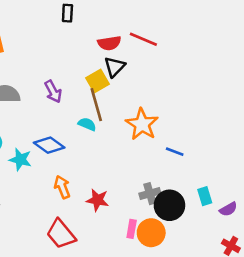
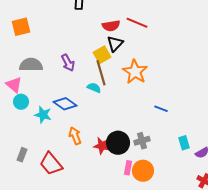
orange star: (142, 124) -> (135, 72), moved
black circle: (169, 205) -> (118, 143), moved
red trapezoid: (61, 234) -> (51, 164), moved

